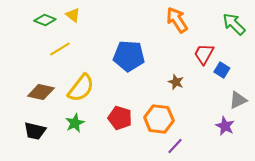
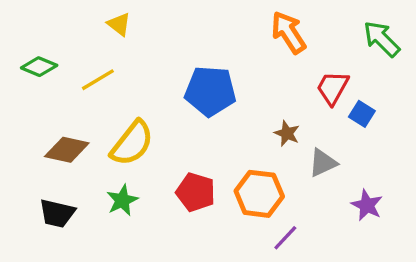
green diamond: (45, 20) -> (39, 67), moved
gray triangle: (238, 100) -> (323, 163), moved

